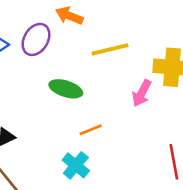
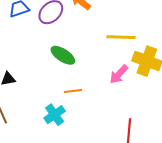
yellow line: (110, 49) -> (121, 37), moved

